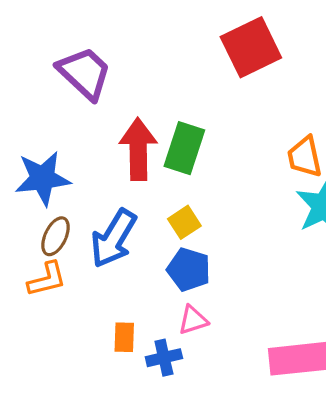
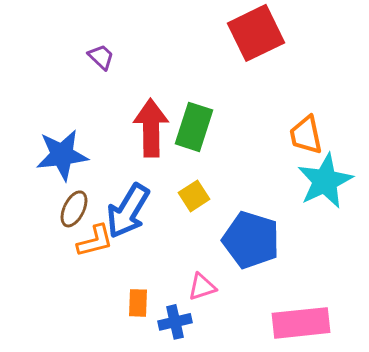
purple trapezoid: (85, 73) -> (101, 57), size x0.5
blue pentagon: (189, 270) -> (251, 240), moved, size x1.4
orange L-shape: (47, 279) -> (95, 241), moved

